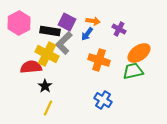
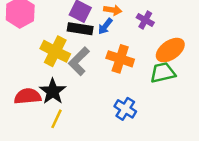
black rectangle: (50, 31) -> (80, 29), moved
gray L-shape: (64, 43) -> (79, 61), moved
red semicircle: (31, 67) -> (28, 96), moved
black star: (45, 86) -> (53, 91), size x1.5

